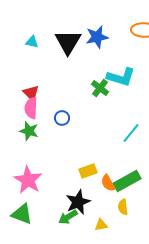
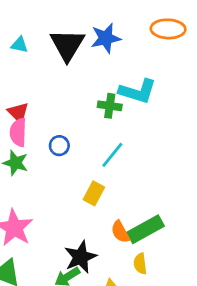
green cross: (100, 88) -> (110, 106), turned -30
cyan line: (131, 133) -> (112, 155), moved
yellow rectangle: (88, 171) -> (94, 193), moved, turned -42

